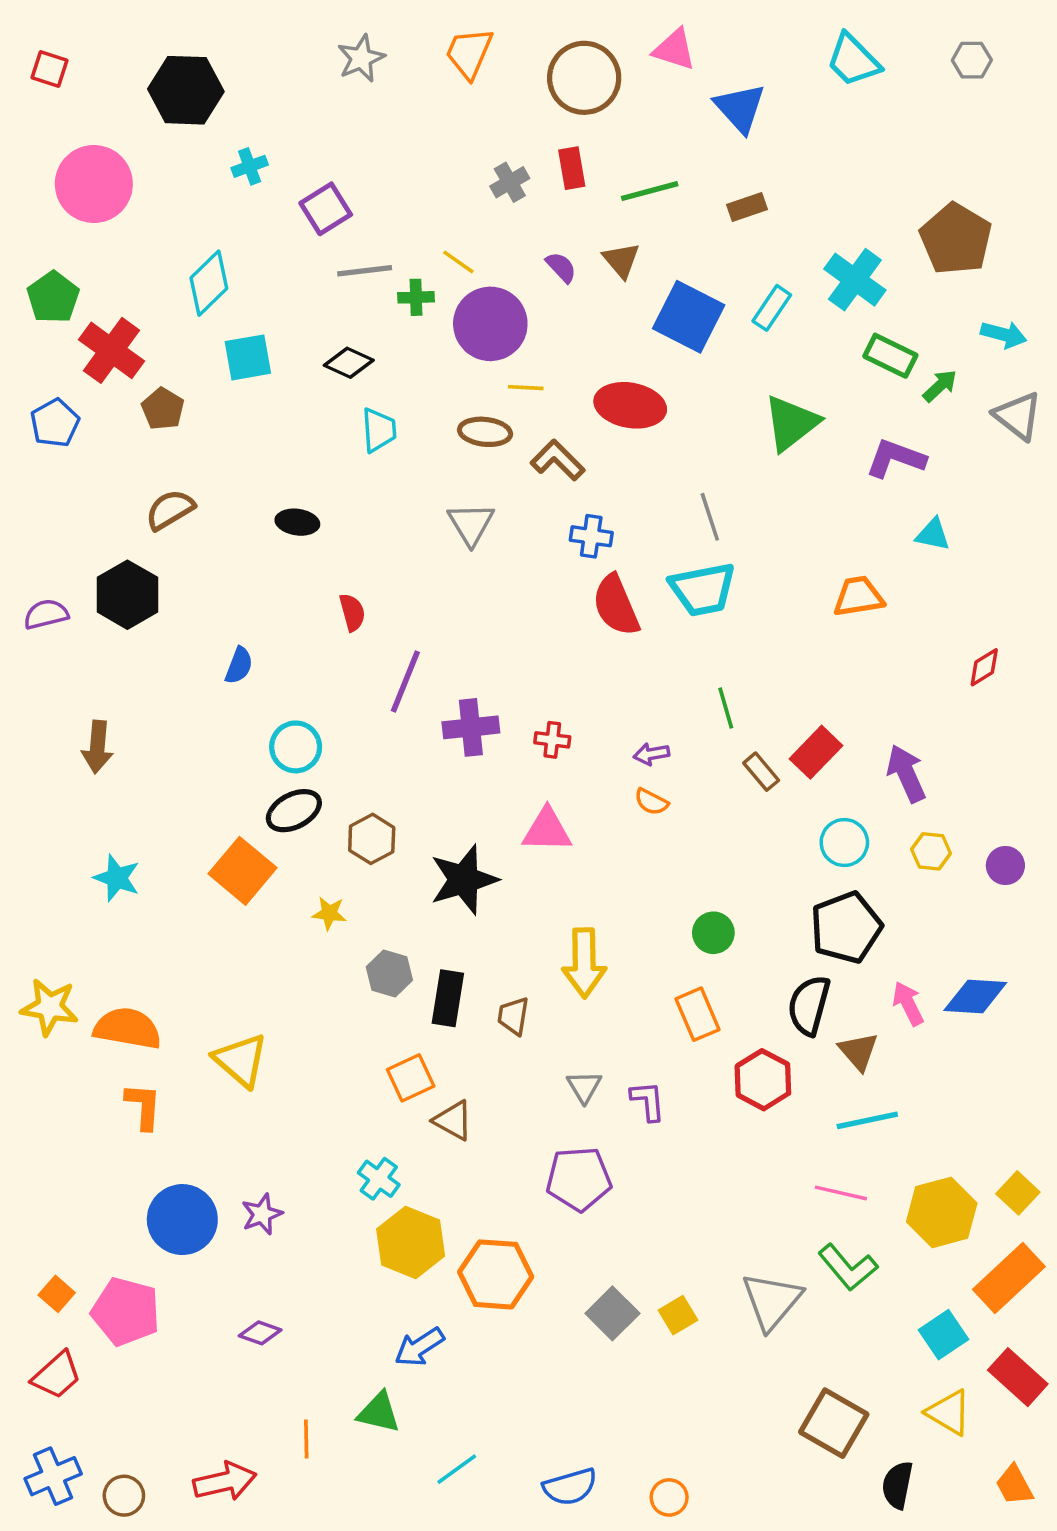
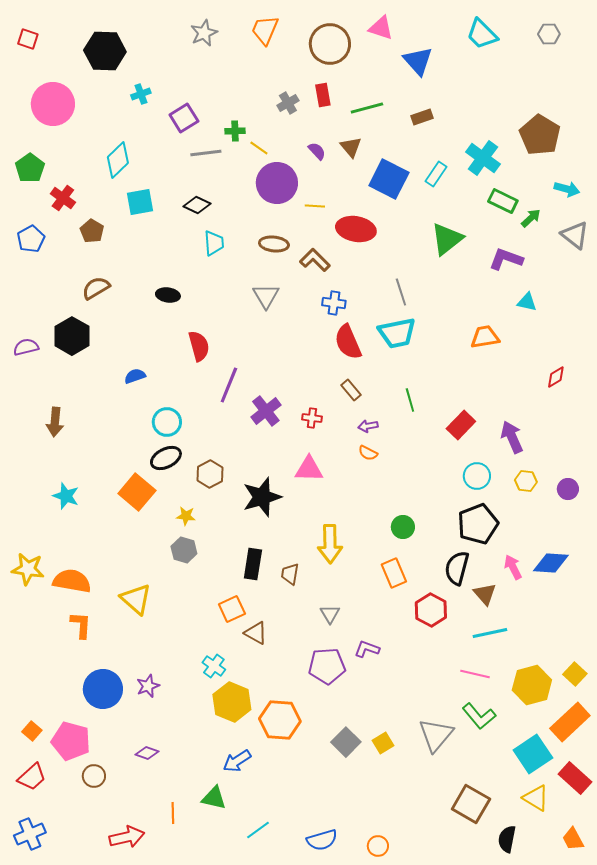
green cross: (416, 297) -> (235, 131), moved
red cross: (112, 350) -> (63, 198), size x0.7
yellow line: (526, 388) -> (315, 206), moved
red semicircle: (352, 612) -> (199, 346), size x1.4
blue semicircle: (239, 665) -> (135, 376), turned -130
purple cross: (471, 727) -> (266, 411), turned -32
brown rectangle: (761, 772) -> (351, 390), moved
gray hexagon: (389, 973) -> (184, 550), moved
purple L-shape: (648, 1101) -> (367, 649), moved, turned -65
cyan square: (943, 1335) -> (533, 754), size x1.4
brown circle: (124, 1496) -> (94, 776), moved

